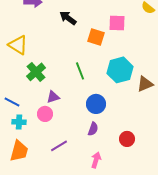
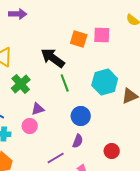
black arrow: (68, 18) -> (53, 58), moved, size x1.4
orange square: (96, 37) -> (79, 39), moved
purple line: (59, 146) -> (56, 158), moved

